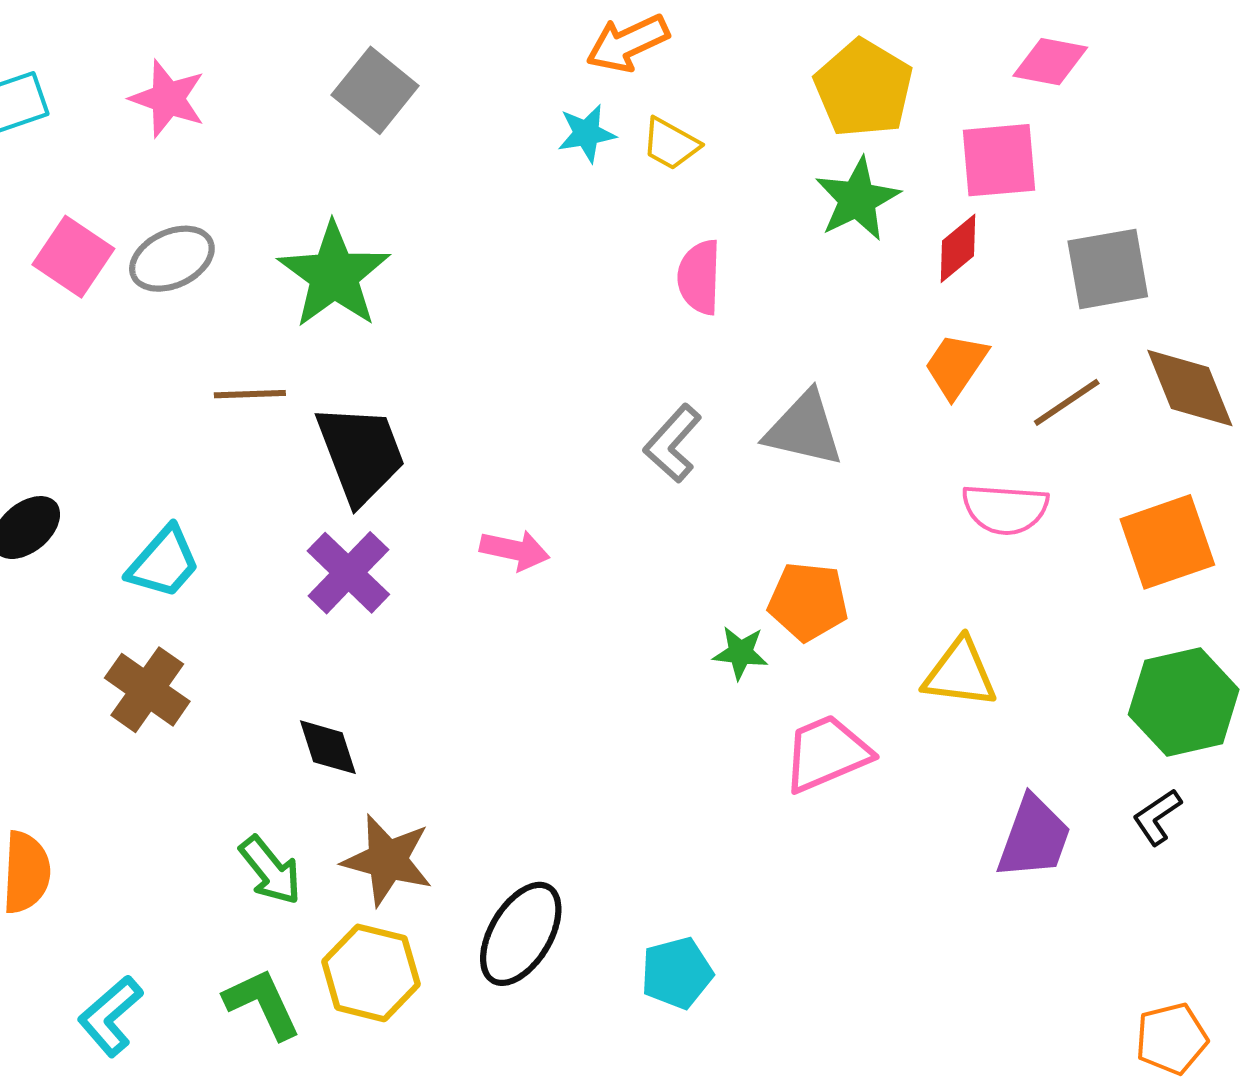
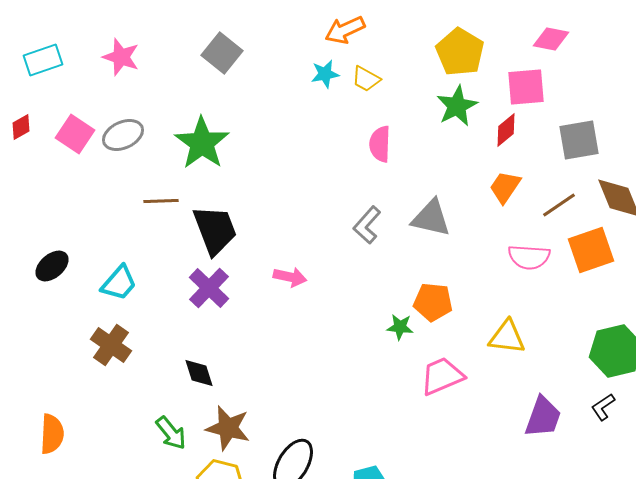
orange square: (1167, 542) -> (591, 250), moved

